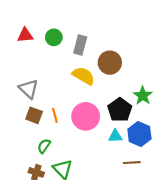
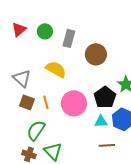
red triangle: (25, 35) -> (19, 29), turned -35
yellow semicircle: (83, 76) -> (56, 69), moved
green semicircle: (44, 146) -> (36, 130), size x1.5
brown line: (132, 163) -> (107, 145), moved

